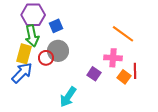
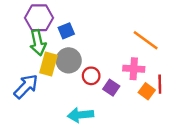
yellow rectangle: (24, 54) -> (48, 64), moved
red circle: (46, 58) -> (91, 76), moved
cyan arrow: (68, 97) -> (80, 115), turned 50

